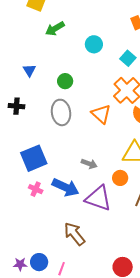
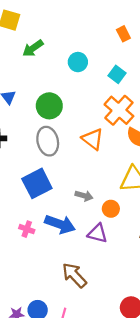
green circle: (65, 81) -> (49, 106), size x1.5
blue square: (34, 158) -> (37, 183), moved
orange circle: (120, 178) -> (111, 209), moved
purple triangle: (98, 198) -> (98, 233), size x0.7

